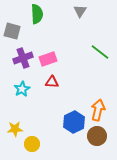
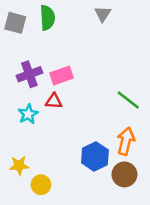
gray square: (12, 31) -> (15, 23), moved
green line: (100, 52) -> (128, 100), moved
red triangle: (52, 82) -> (54, 101), moved

